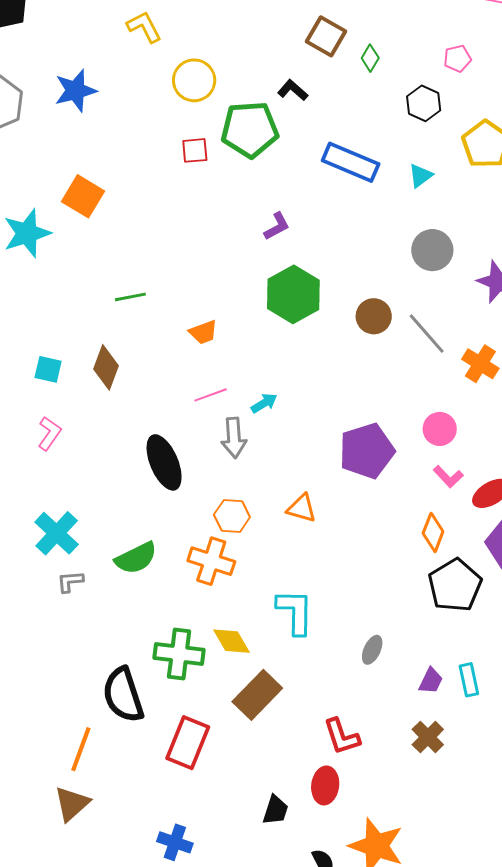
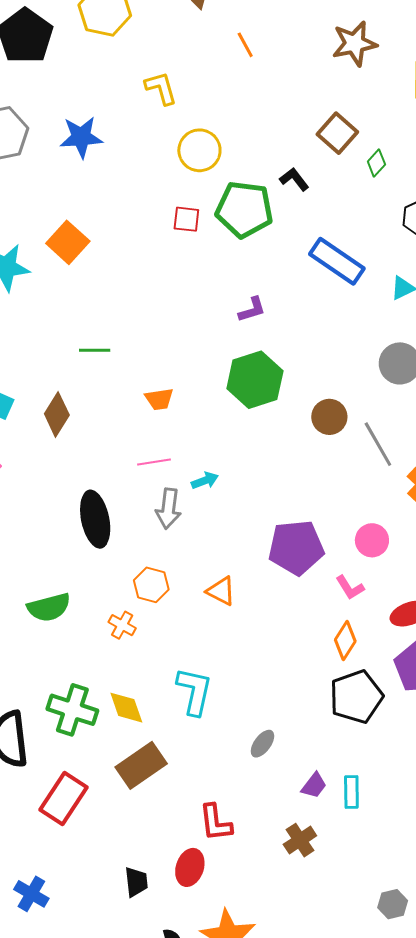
pink L-shape: (448, 477) -> (350, 588), moved
orange cross: (211, 561) -> (122, 625), size x0.6
black trapezoid: (275, 810) -> (136, 882), turned -36

